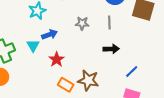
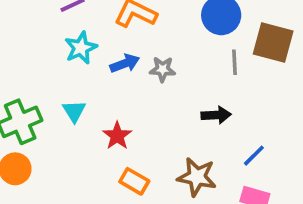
gray line: (109, 23) -> (234, 62), moved
blue arrow: (50, 34) -> (125, 63), moved
brown star: (88, 80) -> (197, 177), moved

